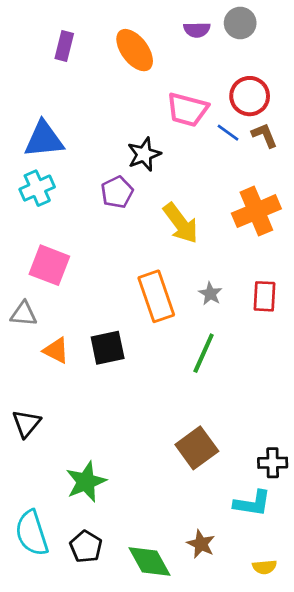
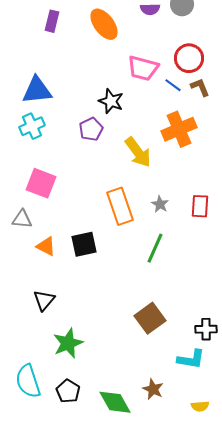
black star: (144, 154) -> (111, 101), turned -30
orange cross: (256, 211) -> (179, 129), moved
black triangle: (26, 424) -> (44, 300), moved

